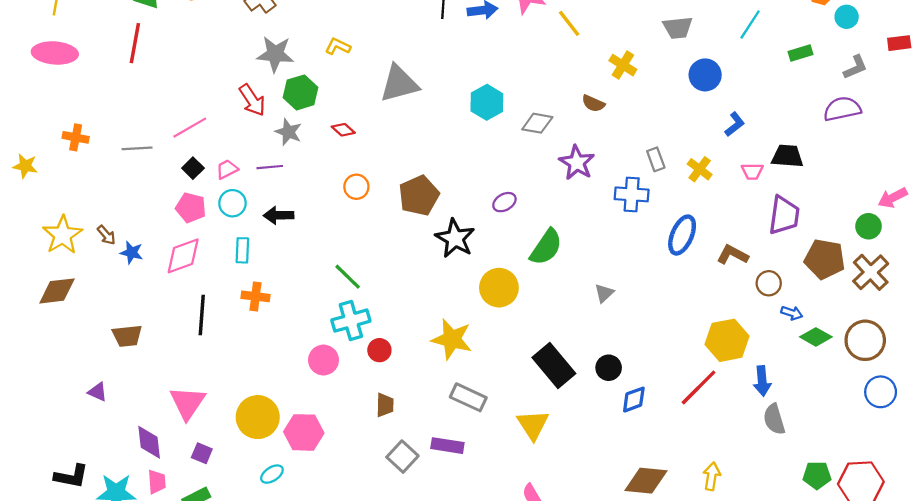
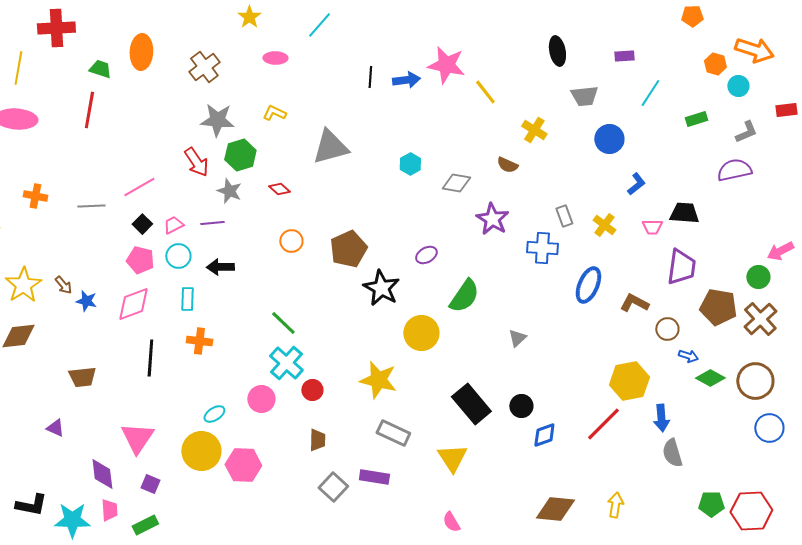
cyan hexagon: (487, 102) -> (410, 164), size x0.7
cyan cross: (351, 321) -> (286, 363), turned -32
cyan ellipse: (272, 474) -> (214, 414), moved

